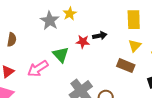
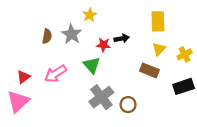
gray star: (50, 21) -> (71, 34), moved
brown semicircle: (12, 40) -> (47, 36), moved
green triangle: (61, 55) -> (92, 65), moved

